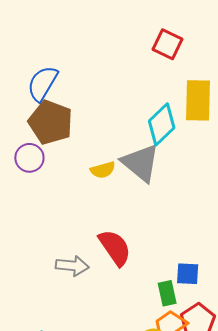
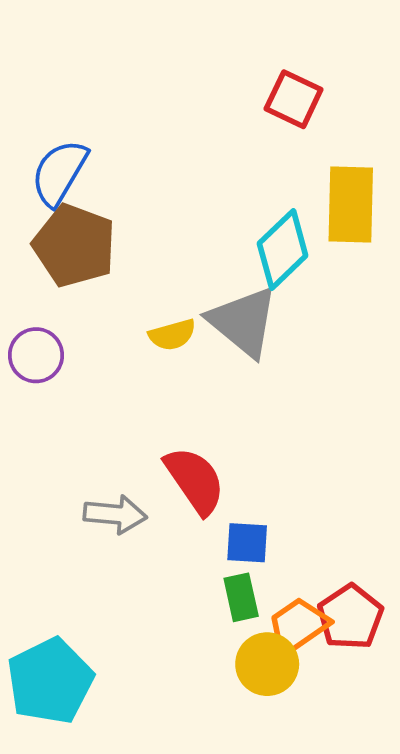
purple circle: (29, 158) -> (36, 355), moved
blue square: (188, 274) -> (247, 543), moved
green rectangle: (167, 293) -> (241, 597), moved

